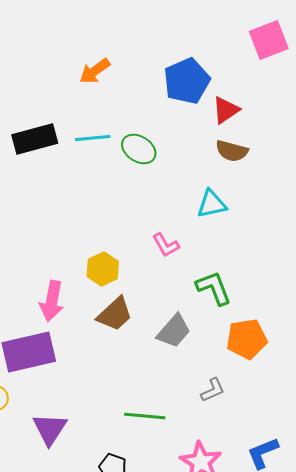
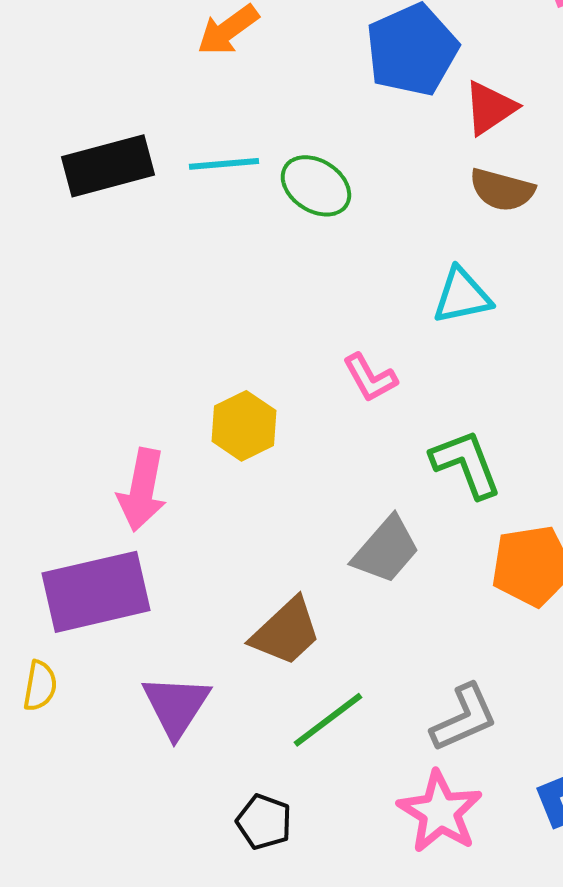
brown trapezoid: (115, 314) -> (286, 632), moved
gray L-shape: (213, 390) -> (464, 718), moved, size x1.4
green line: (145, 416) -> (328, 720), turned -42
purple triangle: (50, 429) -> (176, 706), moved

